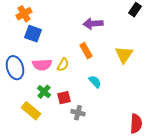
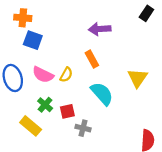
orange cross: (24, 14) -> (23, 18), turned 35
yellow triangle: (124, 55) -> (138, 78), moved
pink semicircle: (42, 65) -> (43, 75), turned 30
cyan semicircle: (95, 82) -> (102, 94), size x1.6

